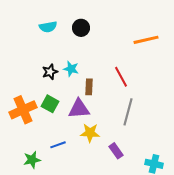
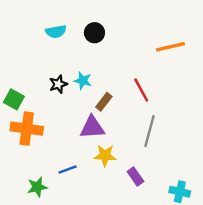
brown rectangle: (89, 87) -> (104, 102), turned 35
green square: (50, 104) -> (14, 99), moved
orange cross: (23, 110) -> (27, 129), turned 32

